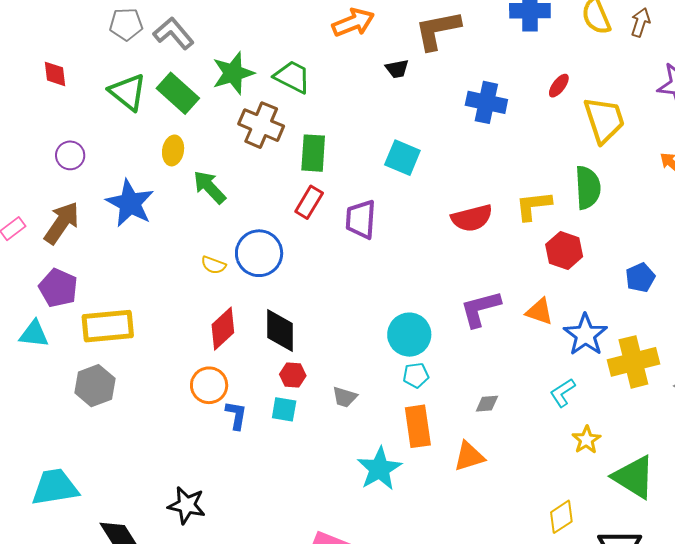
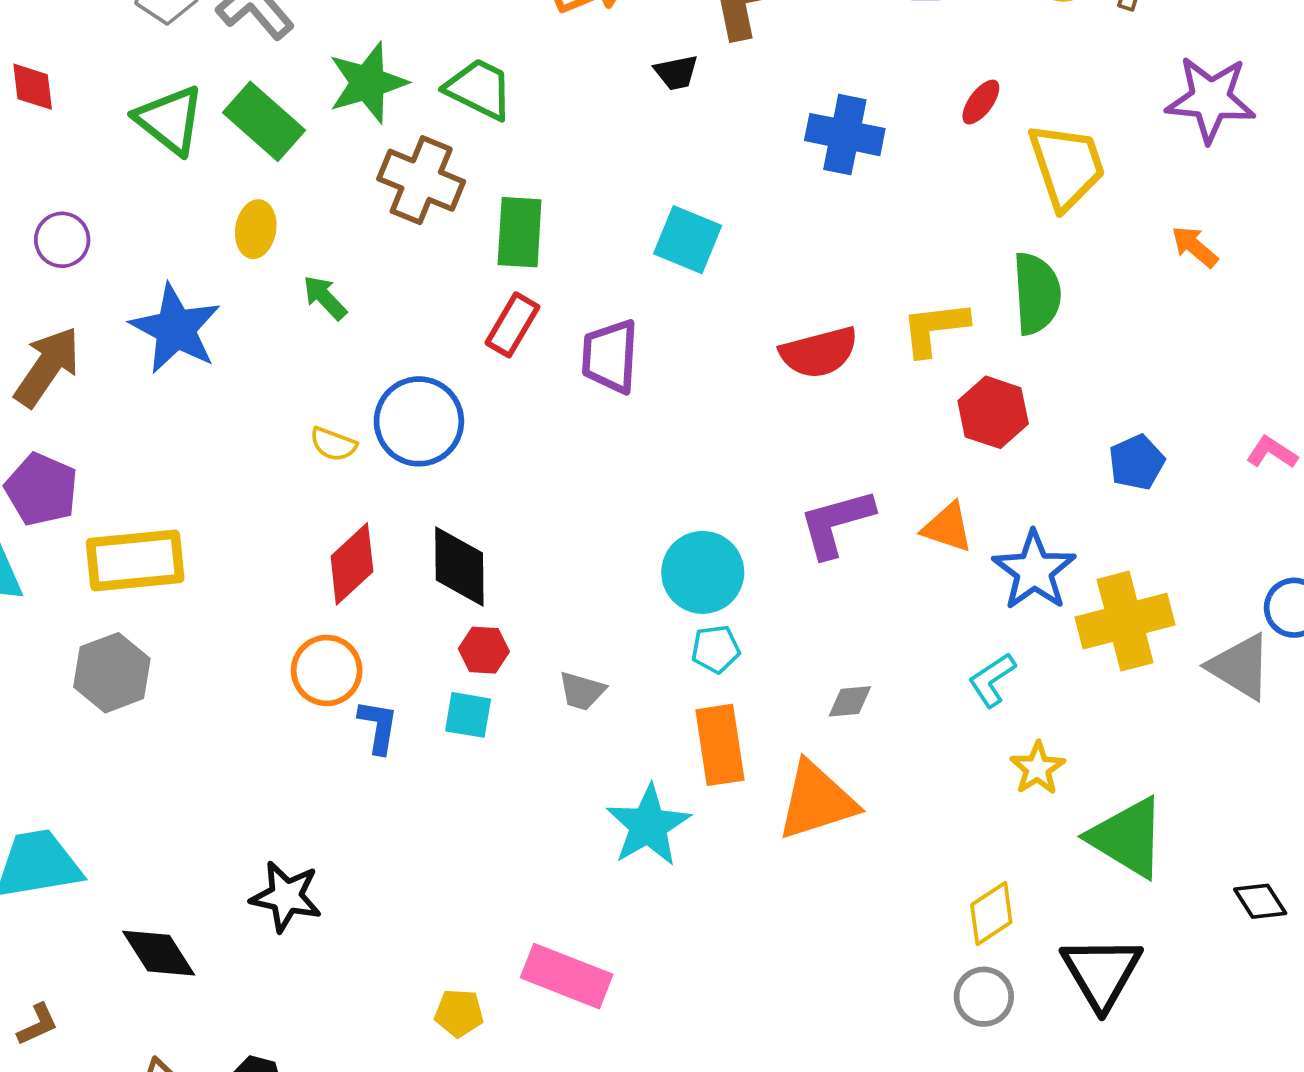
green arrow: (209, 187) -> (325, 298), size x0.7
orange triangle: (469, 456) -> (817, 801), size x1.4

